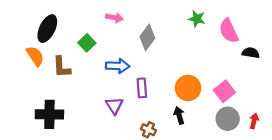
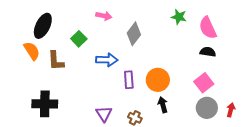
black semicircle: (251, 53) -> (208, 52), moved
orange circle: (188, 88) -> (158, 80), moved
purple triangle: (114, 106) -> (104, 114), moved

